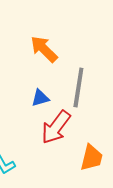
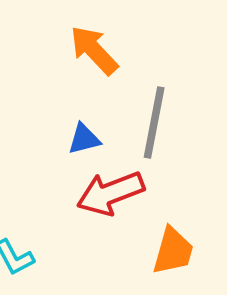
red arrow: (56, 127) -> (110, 193), turned 30

